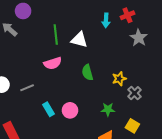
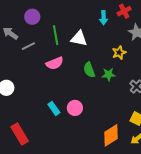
purple circle: (23, 11) -> (32, 17), moved
yellow star: (119, 79) -> (119, 53), moved
gray line: (27, 88) -> (28, 46), moved
green star: (108, 109) -> (109, 74), moved

